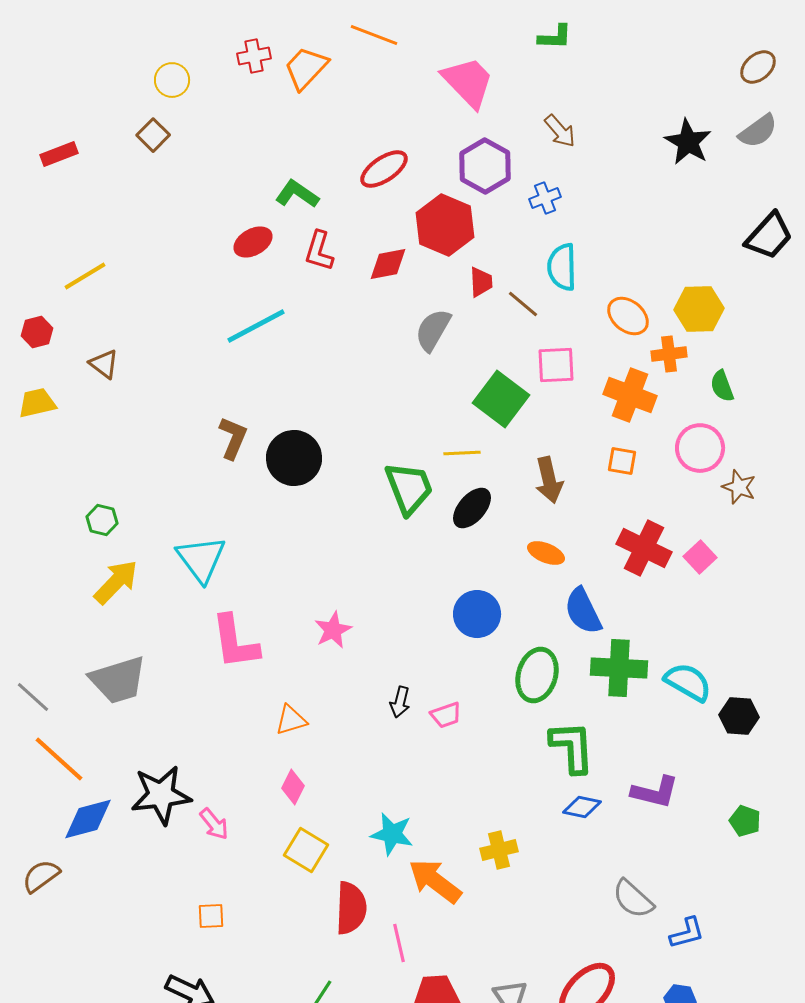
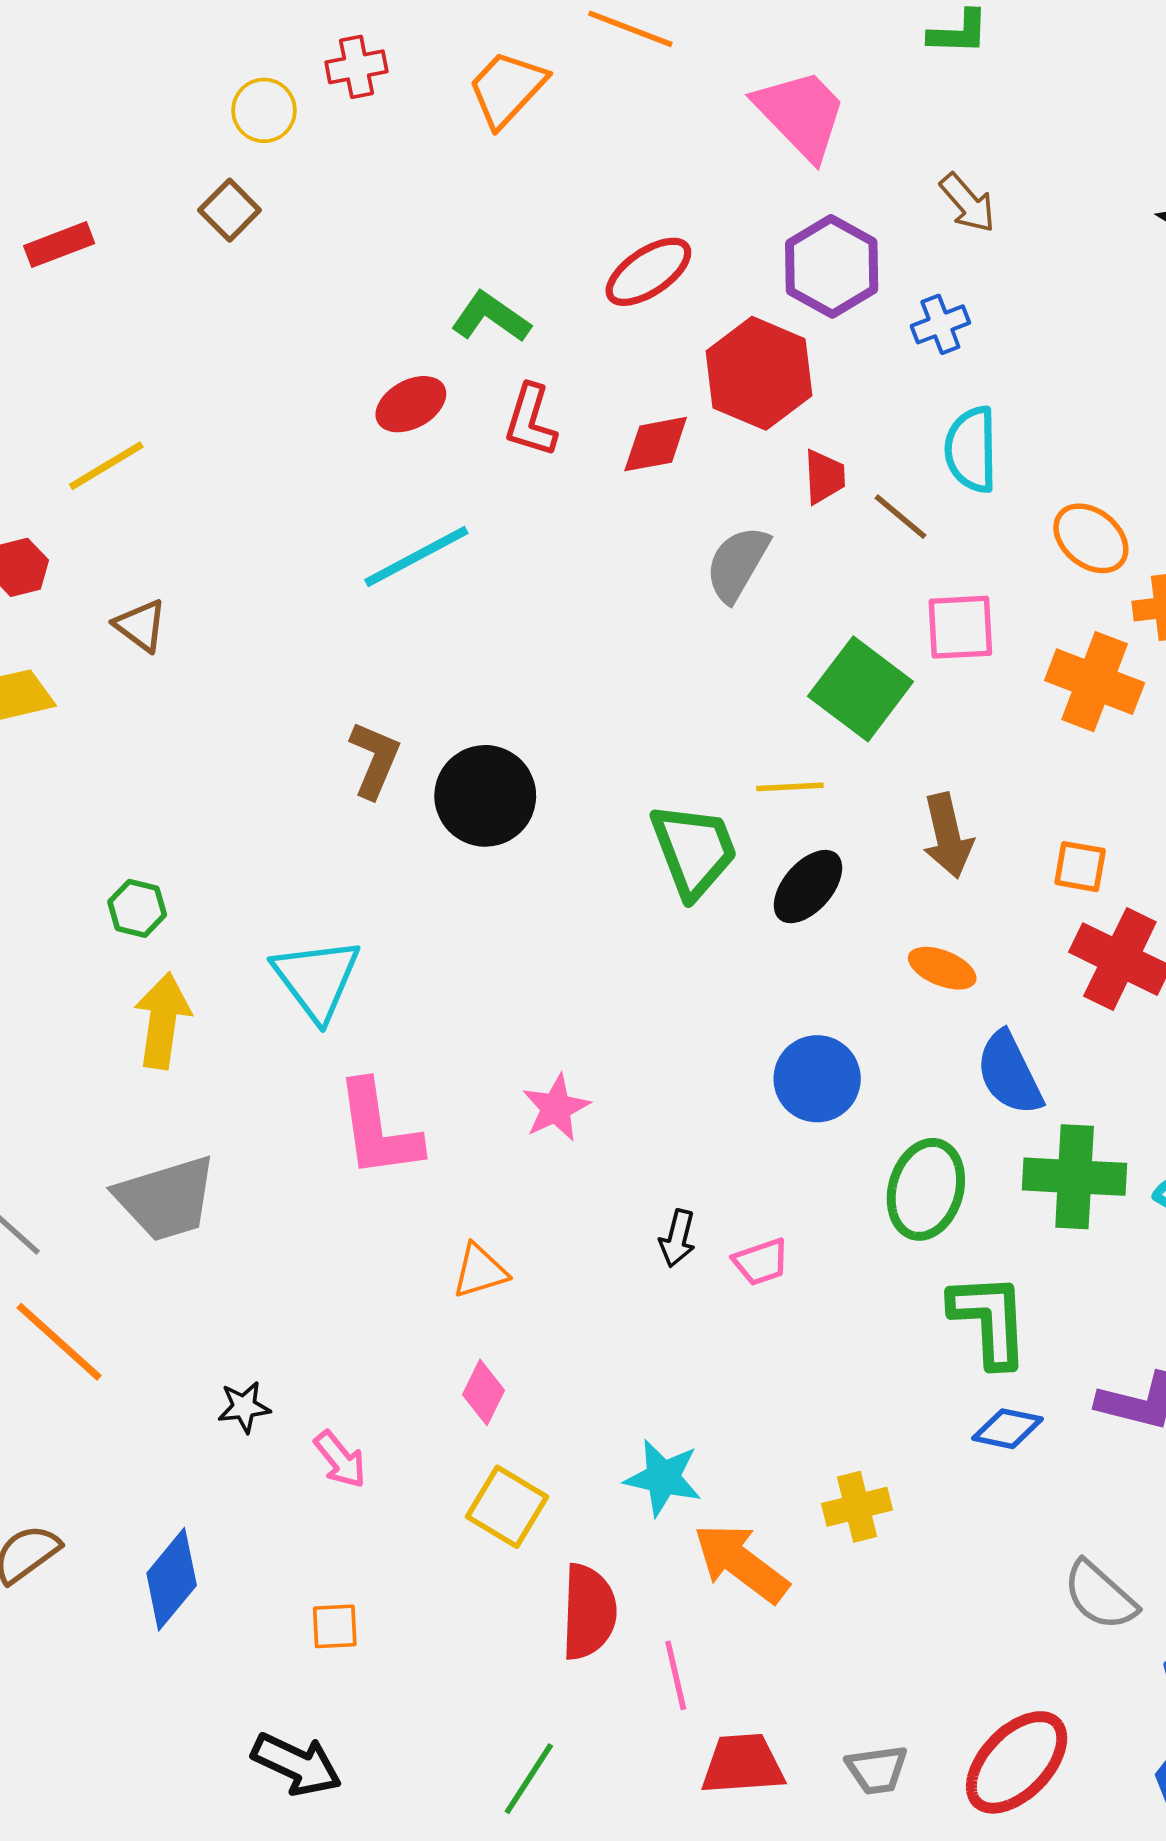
red cross: (254, 56) -> (356, 67), moved
orange square: (622, 461) -> (1080, 867), moved
yellow arrow: (116, 582) -> (162, 1021), turned -36
black star: (161, 795) -> (244, 1407), size x0.5
blue diamond: (88, 819) -> (172, 1579), moved, turned -36

